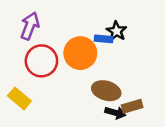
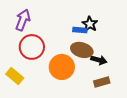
orange circle: (80, 53) -> (62, 67), moved
brown ellipse: (106, 91) -> (82, 50), moved
black arrow: (115, 113) -> (99, 60), moved

